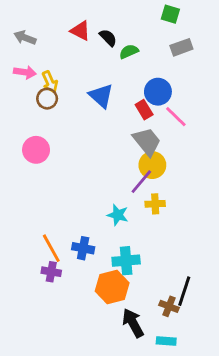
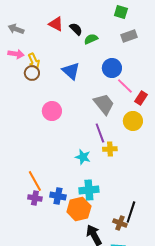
red rectangle: (144, 110) -> (141, 98), moved, turned 64
pink circle: (36, 150) -> (52, 111), moved
yellow circle: (152, 165) -> (133, 121), moved
purple line: (141, 182) -> (100, 133), turned -60
blue cross: (83, 248) -> (58, 196), moved

